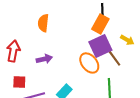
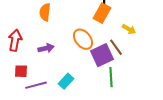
purple square: (100, 46) -> (102, 55), moved
orange ellipse: (89, 63) -> (83, 39), moved

